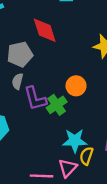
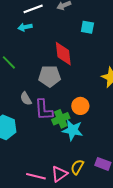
gray pentagon: (20, 54) -> (50, 76), moved
gray semicircle: (17, 81) -> (26, 99), moved, turned -56
cyan star: (75, 141) -> (73, 130), moved

